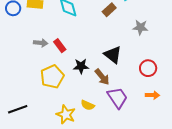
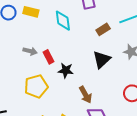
black triangle: (113, 55) -> (102, 60), moved, turned 30
black star: (81, 66) -> (66, 70), moved

